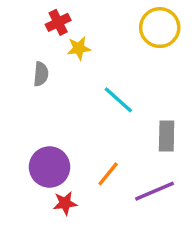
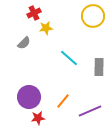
gray semicircle: (41, 74) -> (24, 43), turned 40
gray rectangle: (167, 136) -> (99, 67), moved

